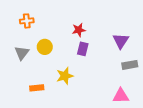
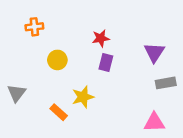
gray triangle: (22, 53) -> (17, 93), moved
orange rectangle: (37, 88) -> (59, 112), moved, turned 48

